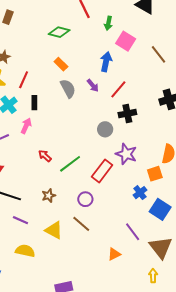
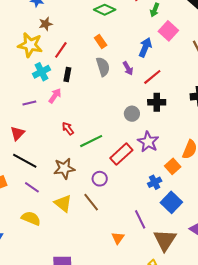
orange square: (155, 174) -> (173, 166), turned -35
brown star: (49, 196) -> (64, 168), size x1.5
orange triangle: (114, 254) -> (118, 238), turned -40

